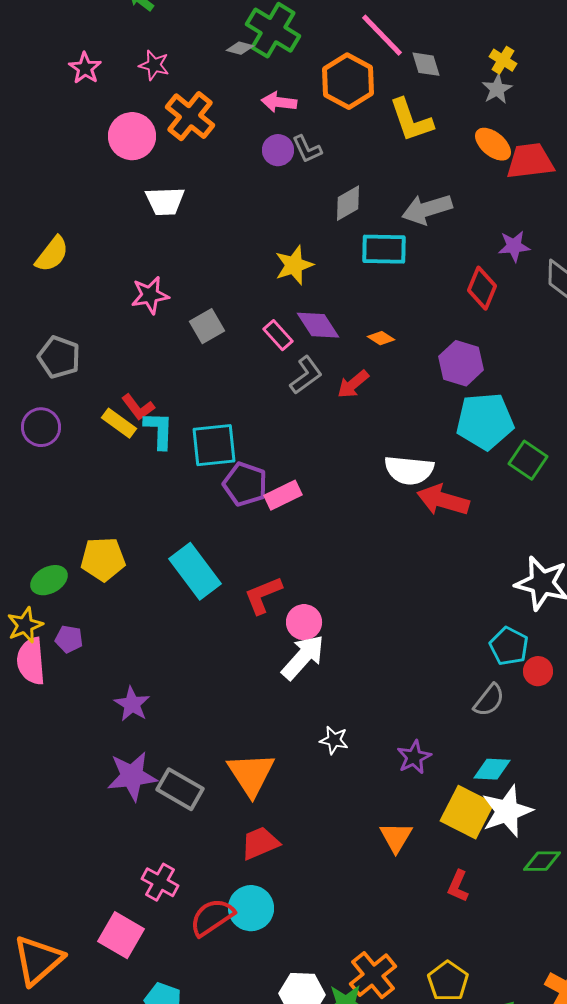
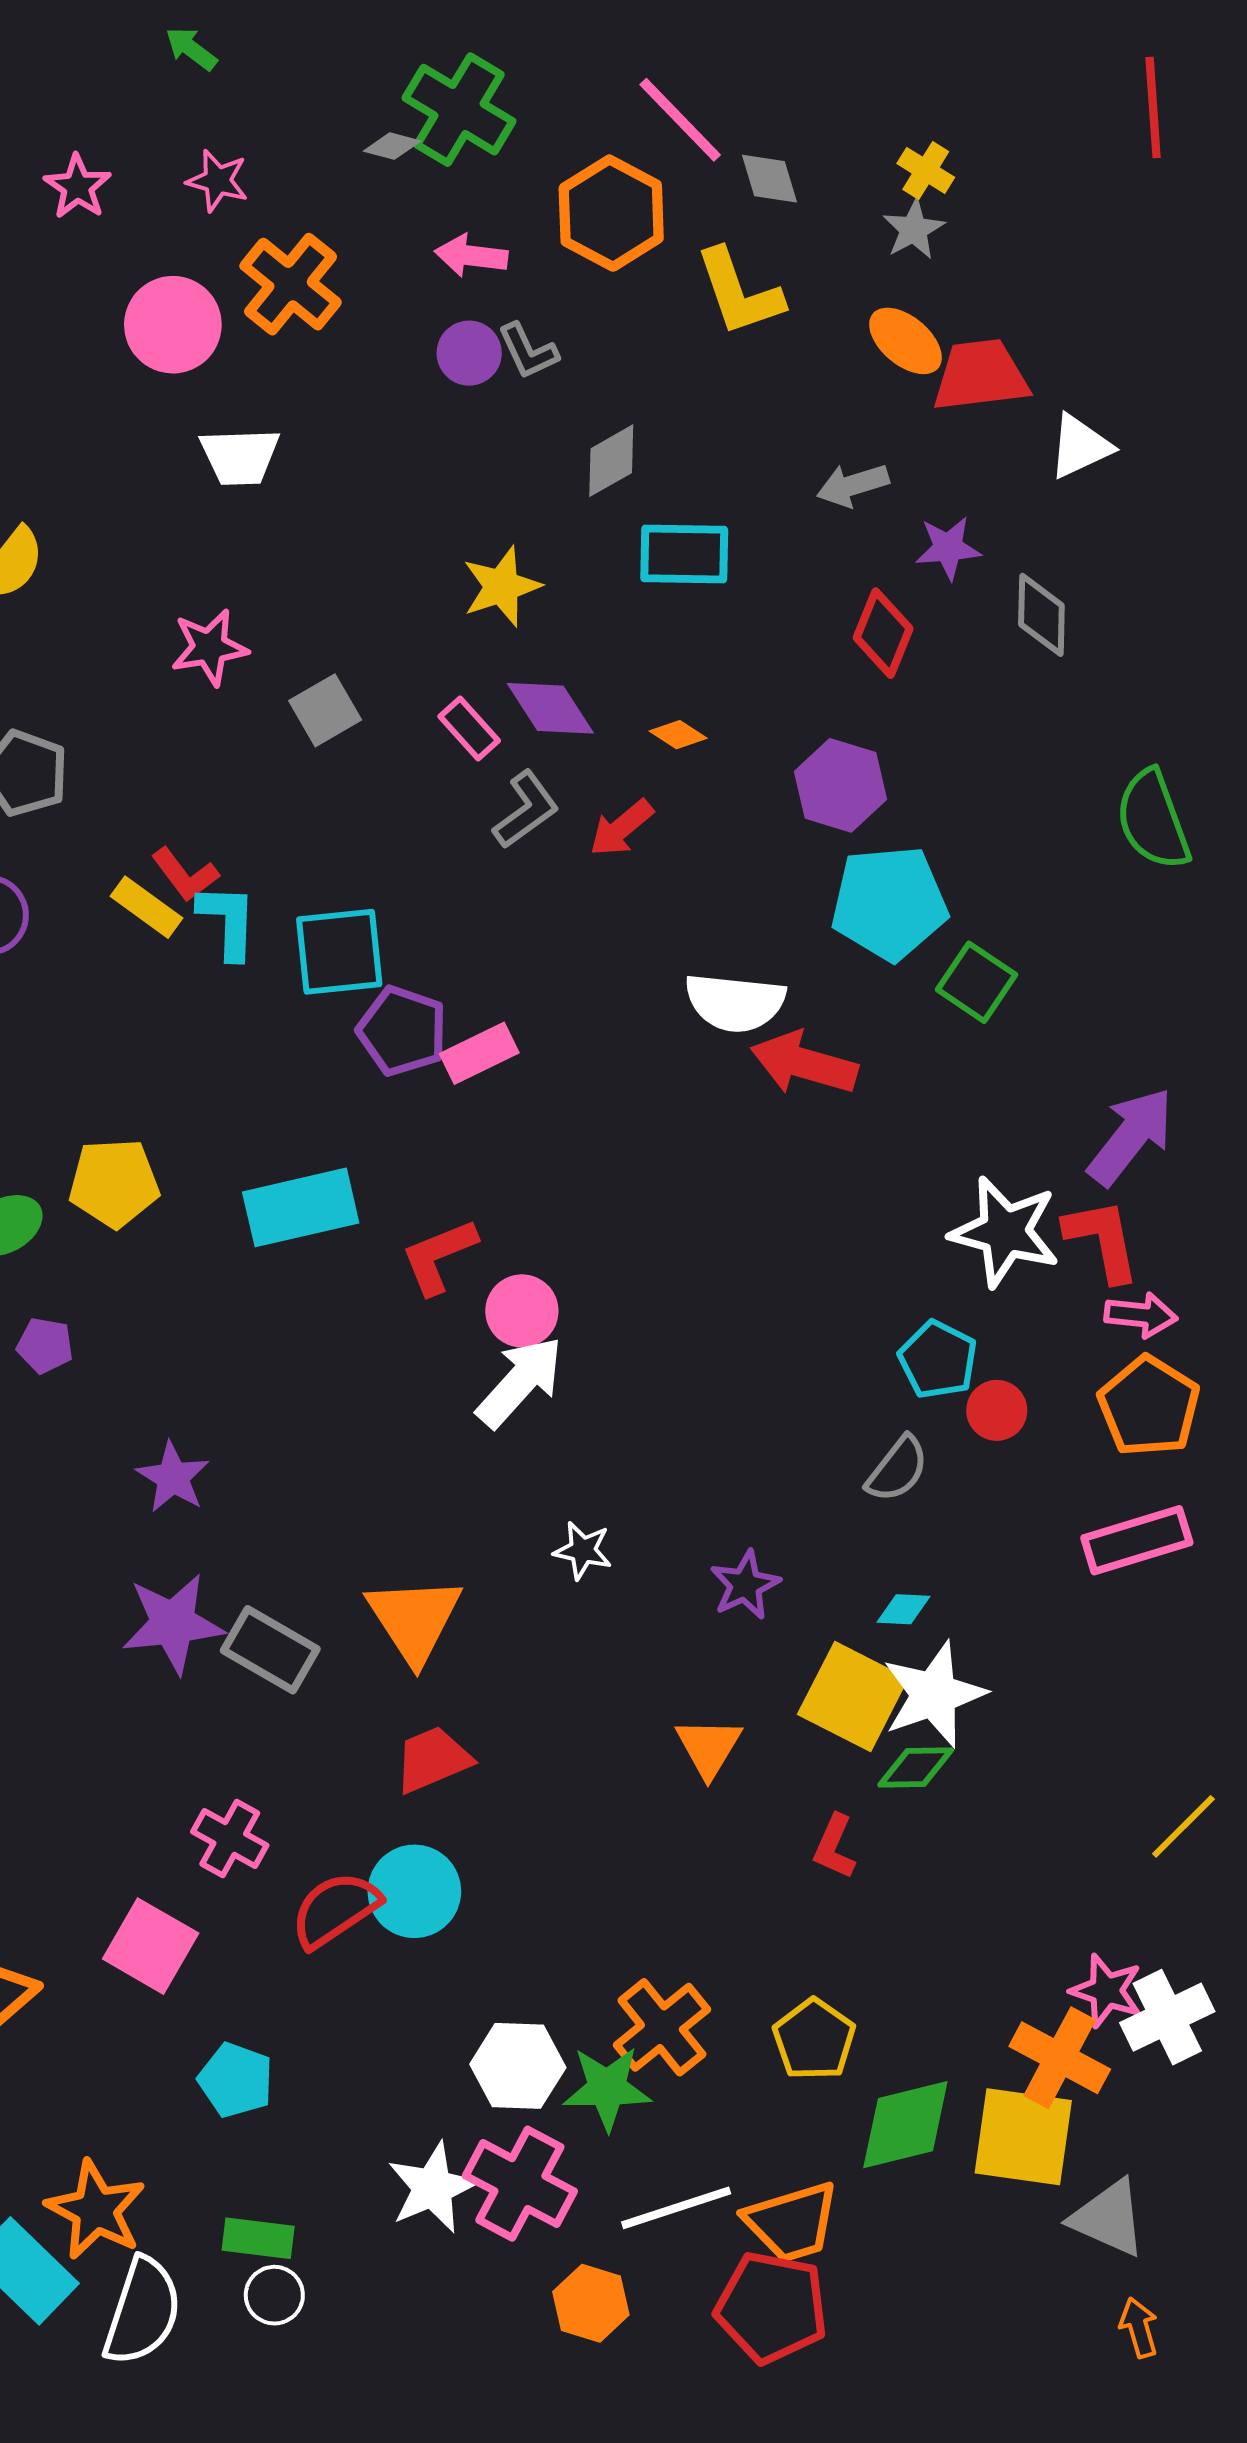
gray arrow: (427, 209) -> (853, 485), moved, size x0.7
cyan rectangle: (195, 571) -> (301, 1207), turned -66
cyan diamond: (492, 769) -> (903, 1609), size x0.7
green diamond: (542, 861) -> (916, 1768), moved

